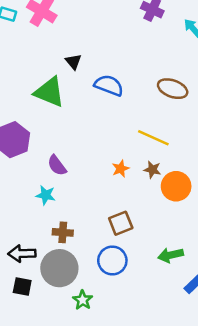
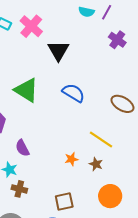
black triangle: (73, 62) -> (58, 51), moved, size x1.6
orange circle: (176, 186) -> (110, 196), moved
brown cross: (63, 232) -> (19, 189), moved

